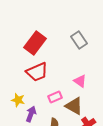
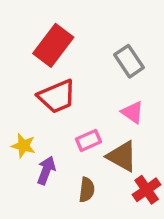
gray rectangle: (79, 40) -> (129, 61), moved

